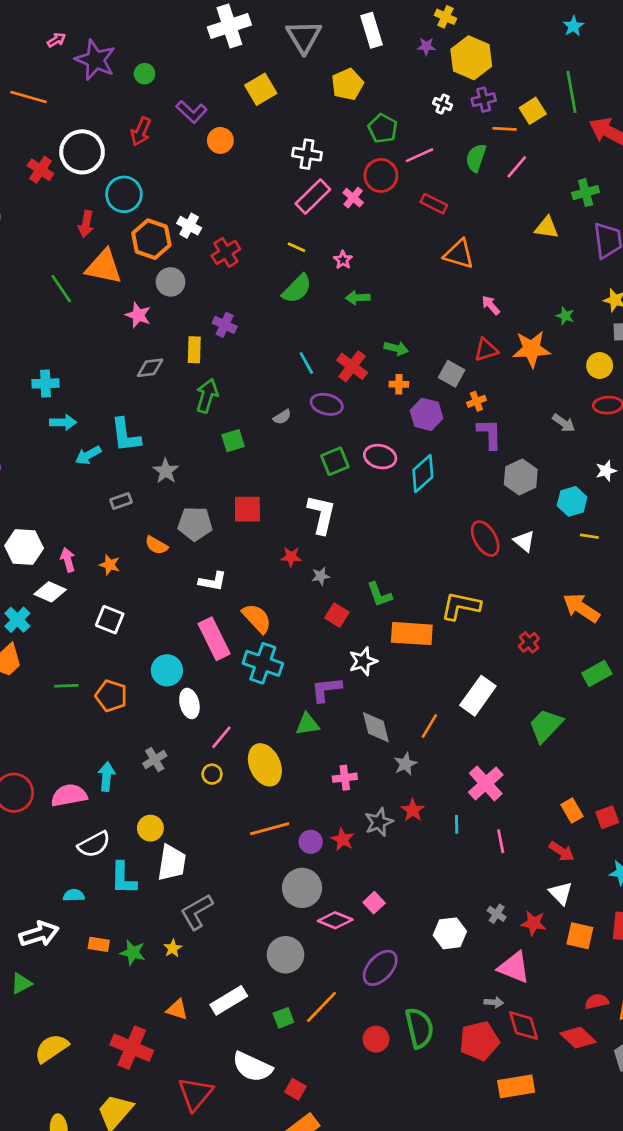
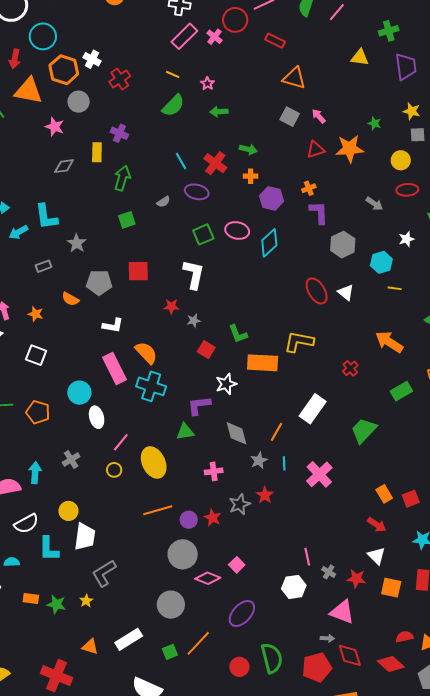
gray square: (452, 374) -> (290, 117), moved
green arrow: (207, 396) -> (122, 178), moved
cyan line: (457, 824) -> (284, 463), moved
pink line: (501, 841) -> (307, 557), moved

